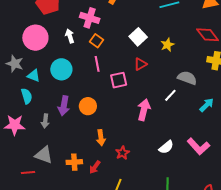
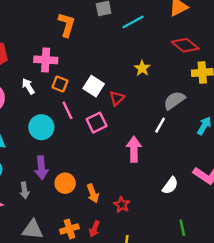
white square: (138, 37) -> (94, 86), moved
cyan circle: (61, 69) -> (41, 127), moved
gray semicircle: (187, 78) -> (174, 100), turned -42
orange circle: (88, 106) -> (65, 183), moved

